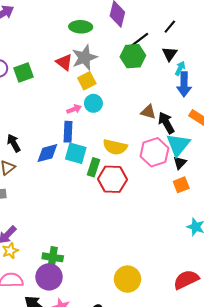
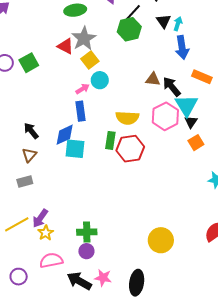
cyan arrow: (180, 68) -> (178, 24), moved
cyan square: (76, 153) -> (75, 149), moved
purple circle: (49, 277) -> (86, 251), size x0.6

